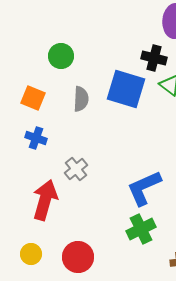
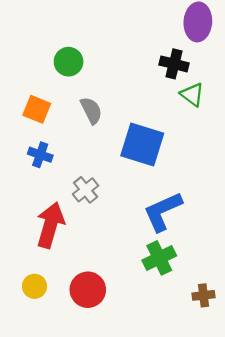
blue square: (126, 89) -> (142, 144), moved
gray semicircle: (81, 99) -> (91, 110), turned -30

